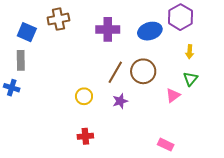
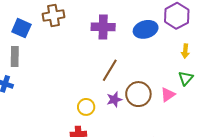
brown circle: (143, 71) -> (138, 94), moved
yellow circle: (84, 96) -> (86, 107), moved

